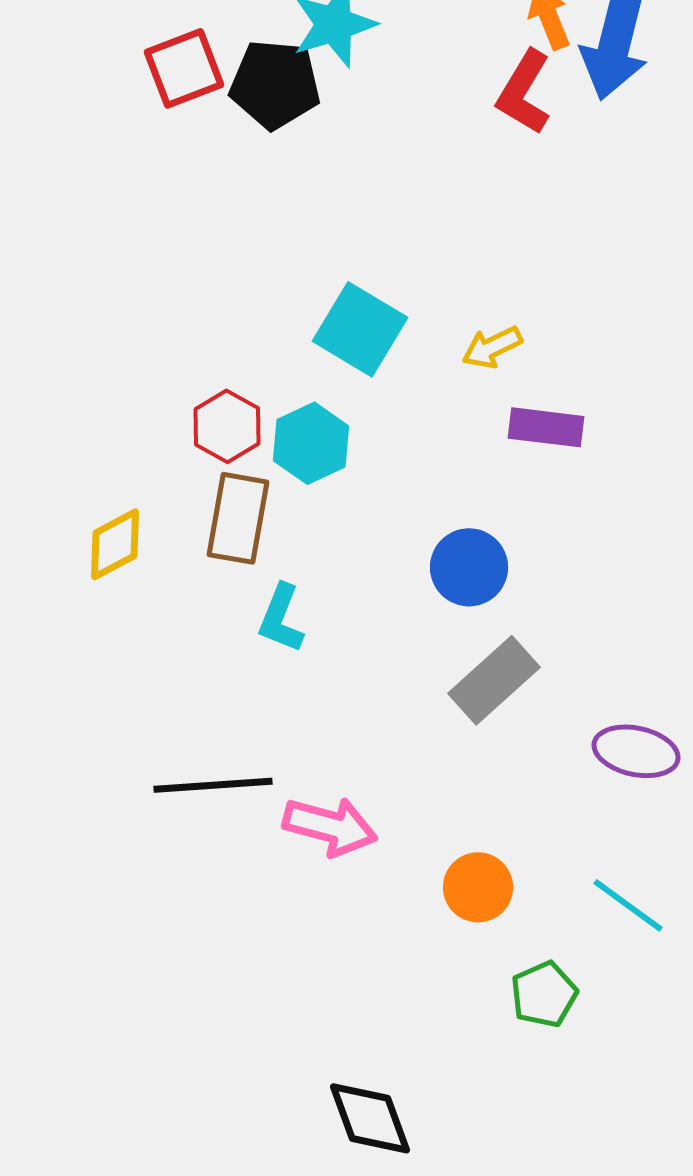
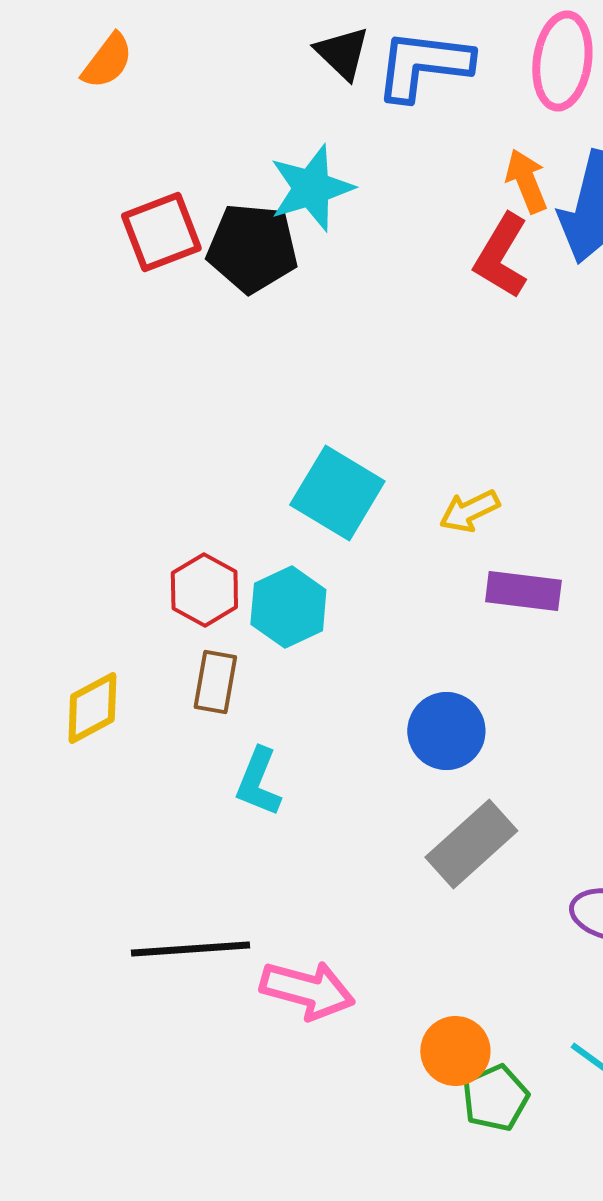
brown rectangle: (238, 518) -> (215, 682), size x0.7
green pentagon: (544, 994) -> (495, 1098), moved

